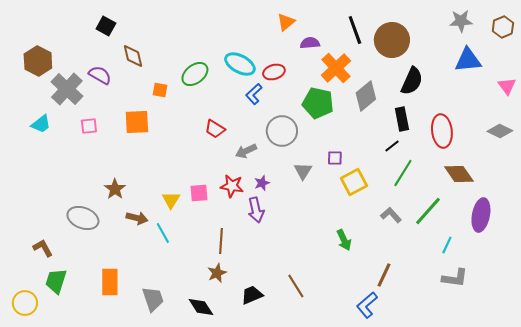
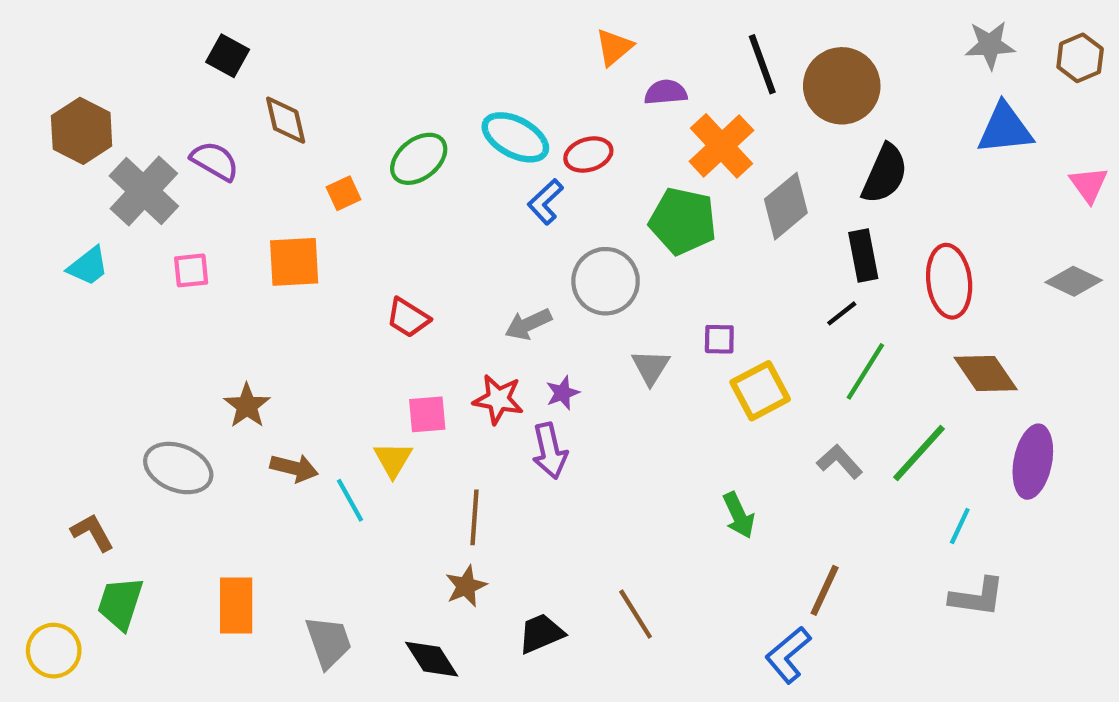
orange square: (160, 90) -> (344, 193), turned -35
red trapezoid: (215, 129) -> (408, 318), moved
yellow triangle: (171, 200) -> (393, 459), moved

